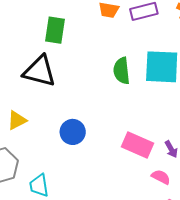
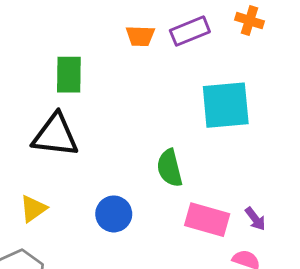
green semicircle: (122, 71) -> (170, 168), moved

